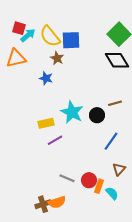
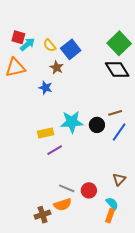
yellow semicircle: (50, 36) -> (50, 45), size x0.6
blue square: (71, 40) -> (71, 49), turned -36
cyan star: (72, 112) -> (72, 122), turned -30
blue line: (111, 141) -> (119, 132), moved
orange rectangle: (99, 186) -> (110, 216), moved
orange semicircle: (57, 202) -> (63, 205), moved

